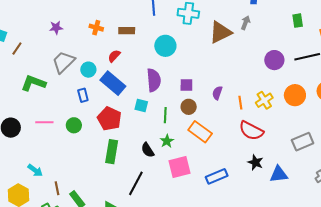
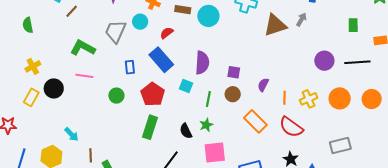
cyan circle: (165, 46) -> (208, 16), moved
gray trapezoid: (64, 62) -> (116, 31), turned -30
cyan circle: (88, 70) -> (140, 22), moved
pink line: (44, 122) -> (84, 76), moved
orange rectangle: (200, 132) -> (255, 121), moved

